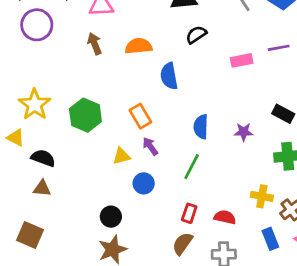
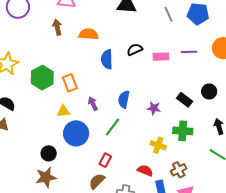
black semicircle: (196, 35) -> (135, 49), moved
orange rectangle: (140, 116) -> (70, 83), moved
purple arrow: (150, 146) -> (93, 104), moved
blue circle: (144, 183) -> (76, 133), size x1.6
yellow cross: (262, 196) -> (158, 145), moved
red semicircle: (225, 217) -> (145, 171), moved

